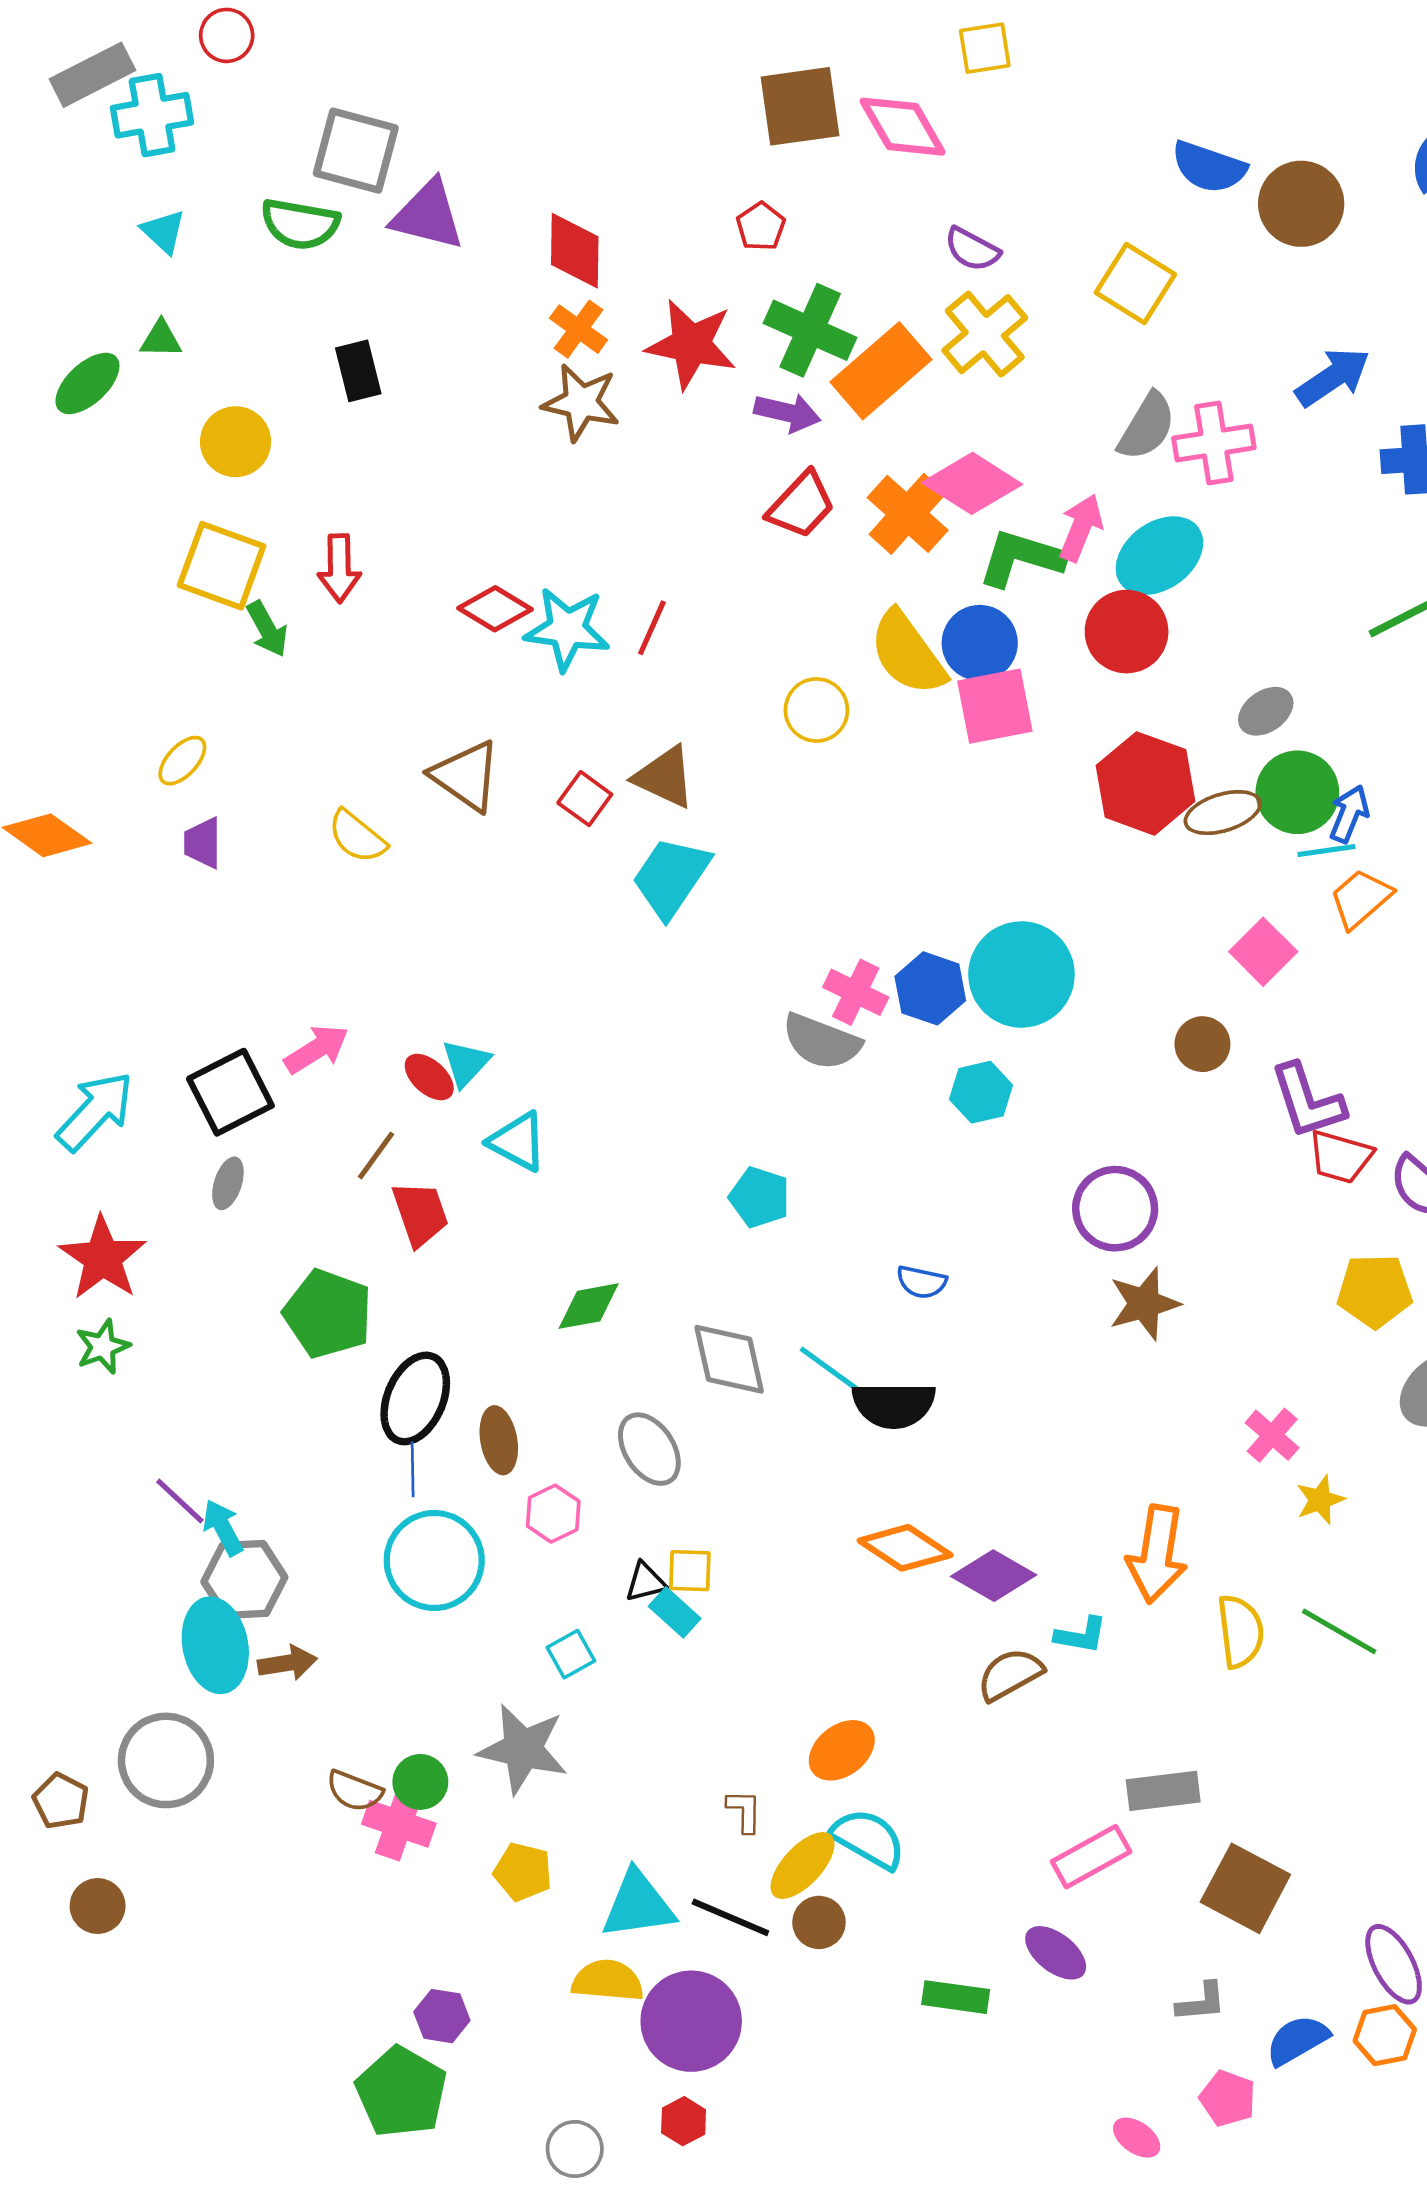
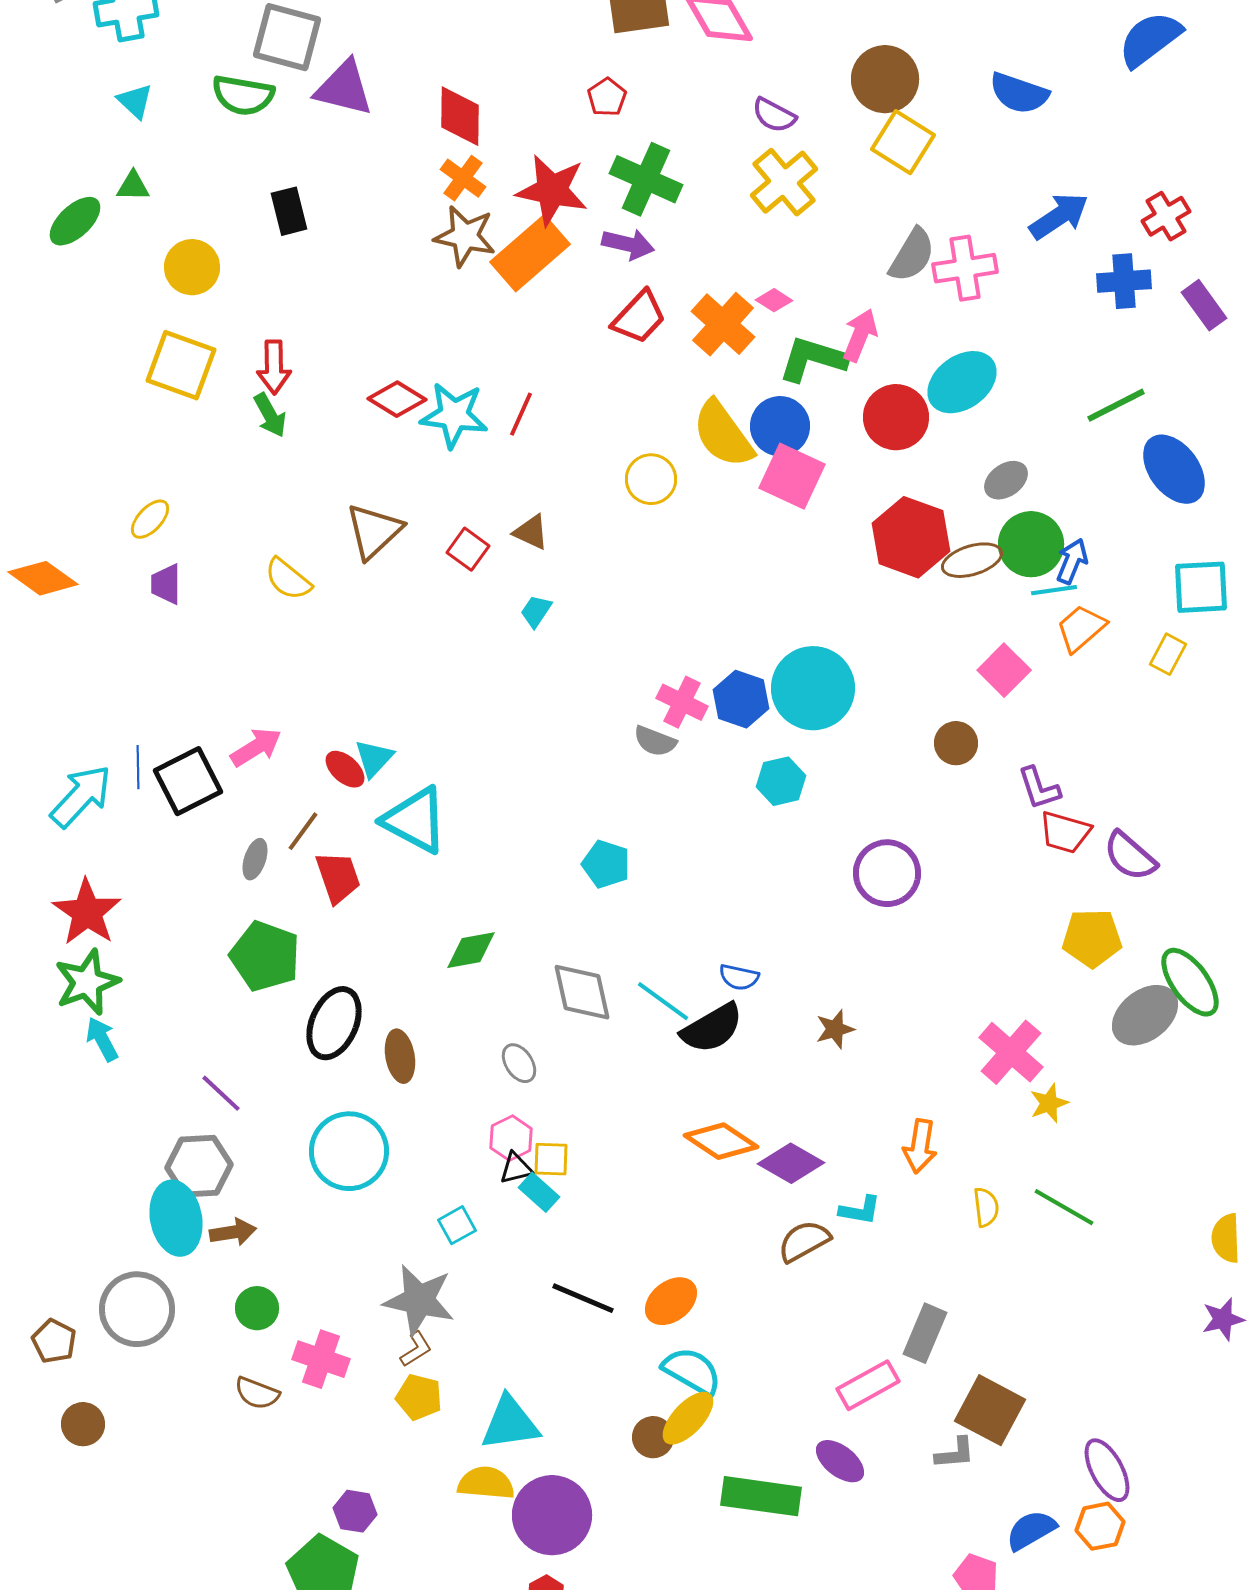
blue semicircle: (1209, 167) -> (1019, 93), moved
brown circle: (1301, 204) -> (885, 79), moved
orange rectangle: (881, 371) -> (530, 253), moved
pink diamond: (972, 483) -> (774, 300), size x0.5
cyan ellipse: (1159, 556) -> (962, 382), moved
green arrow: (267, 629) -> (270, 415), moved
pink square: (995, 706) -> (792, 476), turned 36
brown triangle: (466, 776) -> (374, 531), turned 42
brown triangle: (665, 777) -> (531, 532), size x0.7
cyan trapezoid: (671, 877) -> (536, 611), size x0.5
gray semicircle: (822, 1042) -> (655, 741), size x0.7
purple L-shape: (1307, 1101) -> (1039, 788), size x0.7
cyan triangle: (518, 1142) -> (415, 820), size x1.4
gray ellipse: (228, 1183) -> (255, 859), moved
blue semicircle: (921, 1282) -> (739, 977), moved
brown star: (1144, 1304) -> (835, 1029), moved, size x0.7
green star: (103, 1347) -> (87, 982), size x1.5
black semicircle: (894, 1405) -> (712, 1028), turned -30
pink cross: (1272, 1435) -> (1011, 1052), size x1.5
gray ellipse: (649, 1449) -> (519, 1063), size x0.7
blue line: (413, 1469) -> (138, 767), moved
purple line: (180, 1501) -> (221, 1093), moved
pink hexagon: (553, 1514) -> (511, 1138), moved
cyan arrow: (223, 1528) -> (102, 1039), moved
orange arrow: (1157, 1554) -> (920, 1146), size x0.7
yellow semicircle: (1240, 1631) -> (986, 1207), size x0.7
green circle: (420, 1782) -> (257, 1308), moved
brown semicircle: (354, 1791) -> (257, 1393), moved
gray rectangle: (1163, 1791) -> (925, 1333), turned -60
brown L-shape: (744, 1811) -> (416, 1349), moved, turned 57
yellow ellipse: (803, 1865) -> (688, 1418), moved
black line: (730, 1917) -> (583, 1298), moved
green rectangle: (956, 1997) -> (761, 1496), size x1.5
gray L-shape: (1201, 2002) -> (955, 1453), moved

